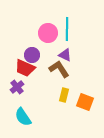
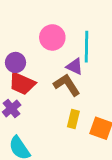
cyan line: (67, 29) -> (87, 47), moved
purple circle: (32, 55) -> (15, 62), moved

